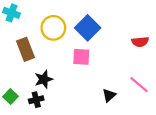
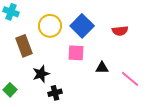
red semicircle: (140, 42) -> (120, 31), moved
black triangle: (109, 95) -> (102, 68), moved, turned 40
black cross: (36, 100) -> (55, 93), moved

